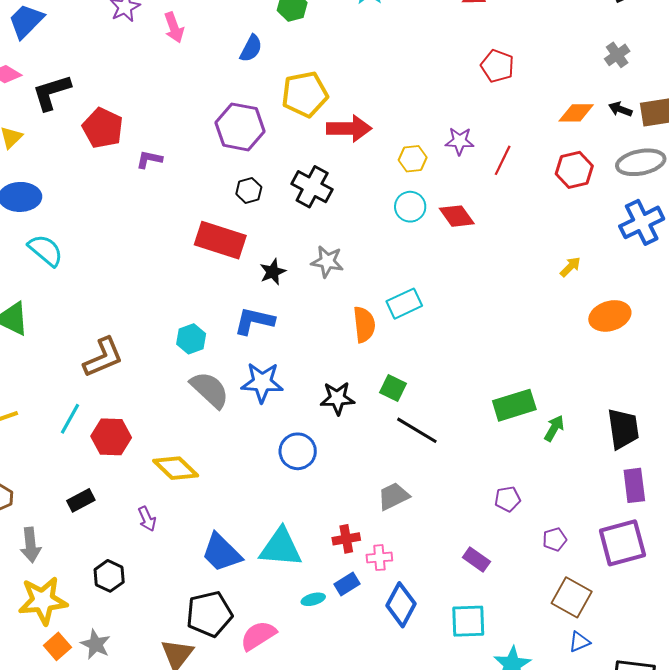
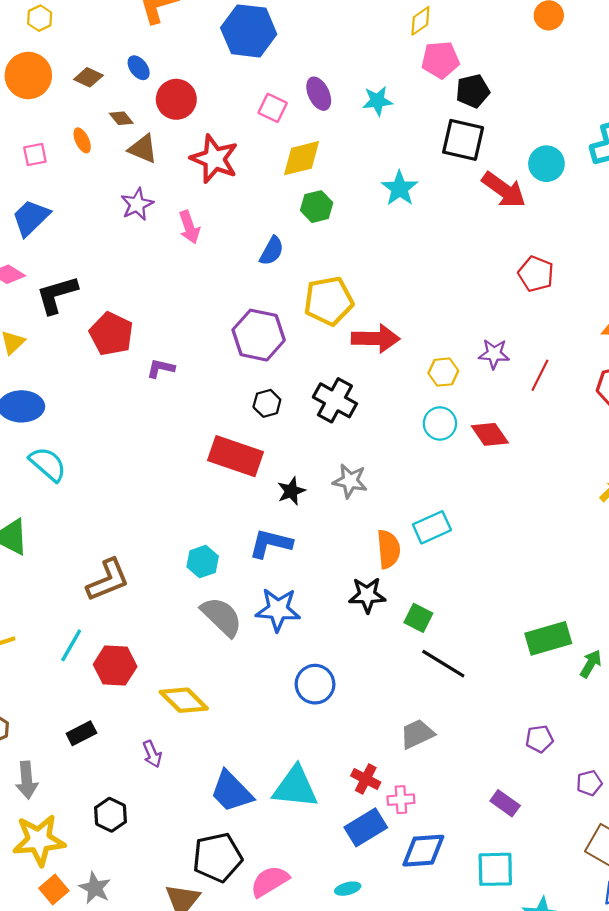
black star: (337, 398) -> (367, 595), moved
red cross: (346, 539) -> (366, 779), turned 36
blue rectangle: (347, 584) -> (366, 827), size x1.5
cyan ellipse: (313, 599) -> (348, 889), moved
blue diamond: (401, 605) -> (423, 851), turned 57

